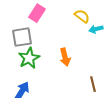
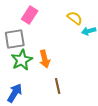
orange arrow: (65, 57) -> (45, 59), moved
brown line: (93, 84) -> (58, 86), moved

